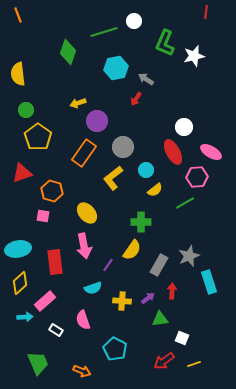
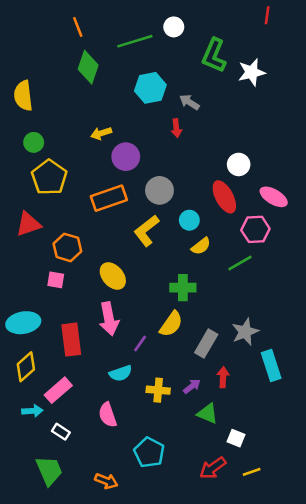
orange line: (18, 15) -> (78, 27), moved
red arrow: (136, 99) -> (176, 128), turned -40
orange rectangle: (84, 153) -> (109, 198), turned 36
green triangle: (160, 319) -> (207, 414), turned 30
white rectangle: (56, 330) -> (61, 432), moved

